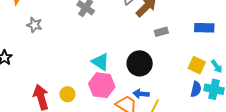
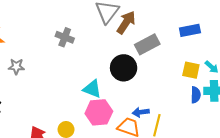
gray rectangle: (161, 32) -> (147, 44), size x1.6
black circle: (140, 63) -> (124, 68), moved

